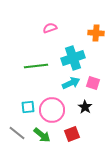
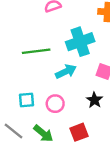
cyan arrow: (71, 83) -> (66, 71), moved
pink circle: (52, 110) -> (55, 104), size x0.6

